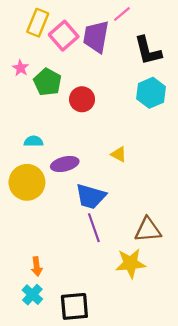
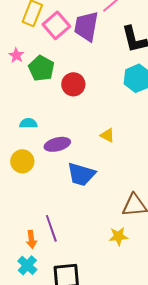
yellow circle: (27, 182) -> (22, 161), size x0.7
purple line: (94, 228) -> (51, 228), moved
yellow star: (131, 263) -> (118, 236), size x0.7

